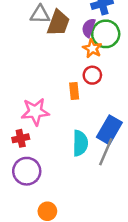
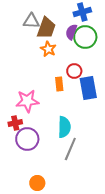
orange star: (92, 48) -> (48, 49), moved
blue rectangle: (109, 130) -> (88, 88), moved, turned -40
gray line: (106, 152) -> (70, 149), moved
purple circle: (27, 171) -> (27, 139), moved

